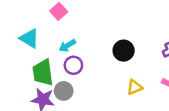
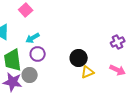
black circle: (124, 51) -> (79, 58), moved

